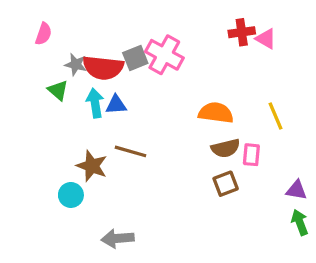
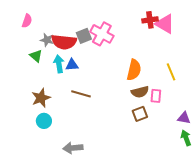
pink triangle: (266, 39) -> (165, 24), size x1.5
orange semicircle: (216, 113) -> (134, 70), turned 95
brown star: (92, 166) -> (41, 98), moved, turned 30

